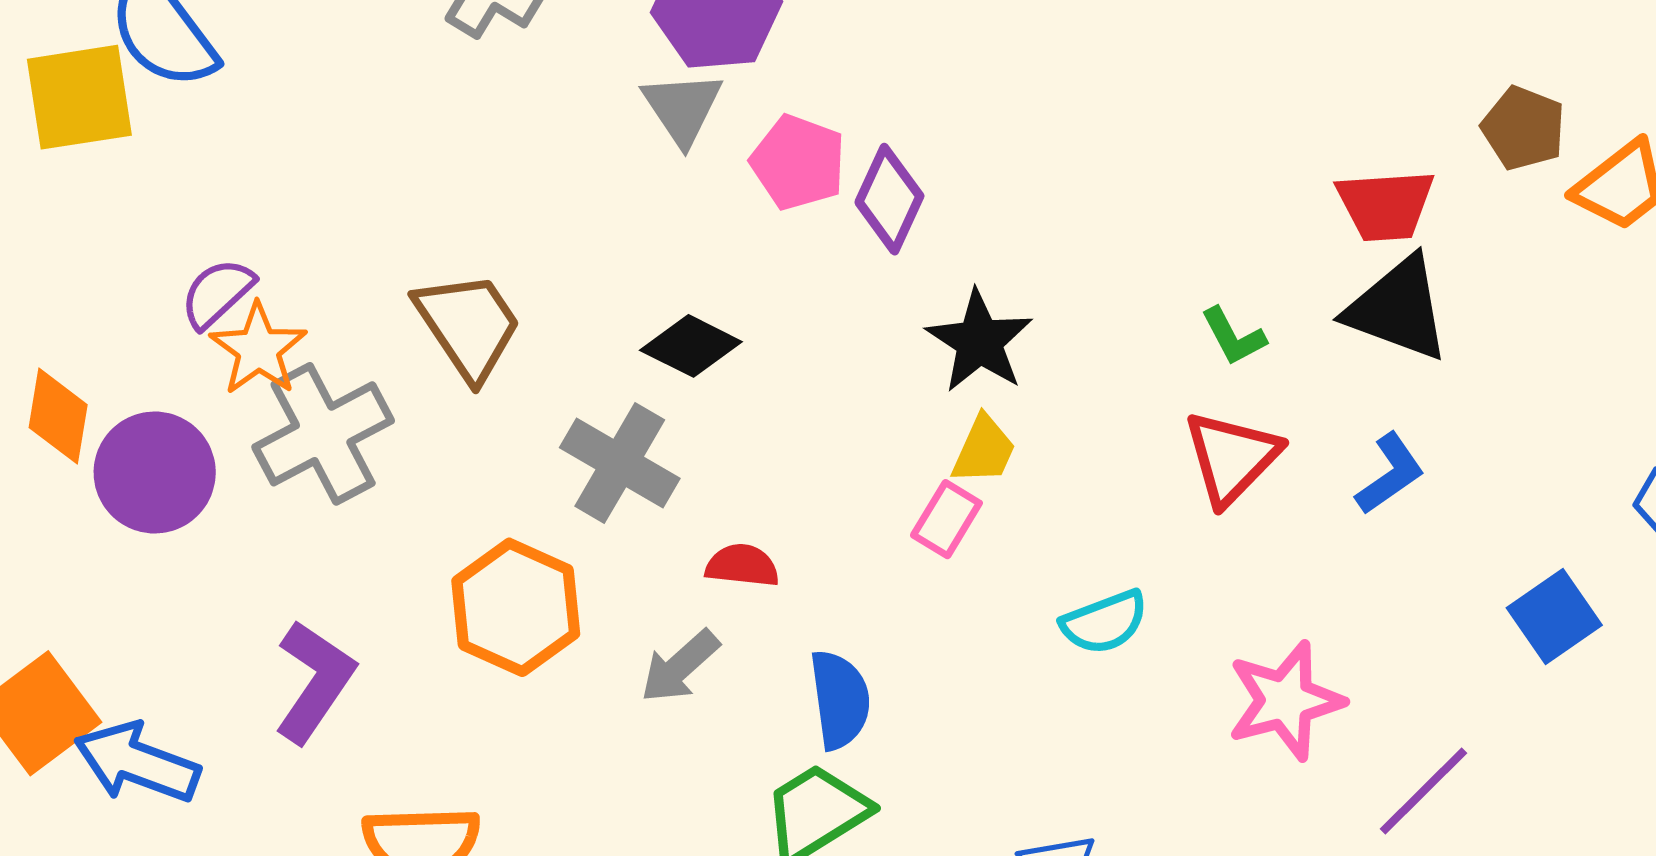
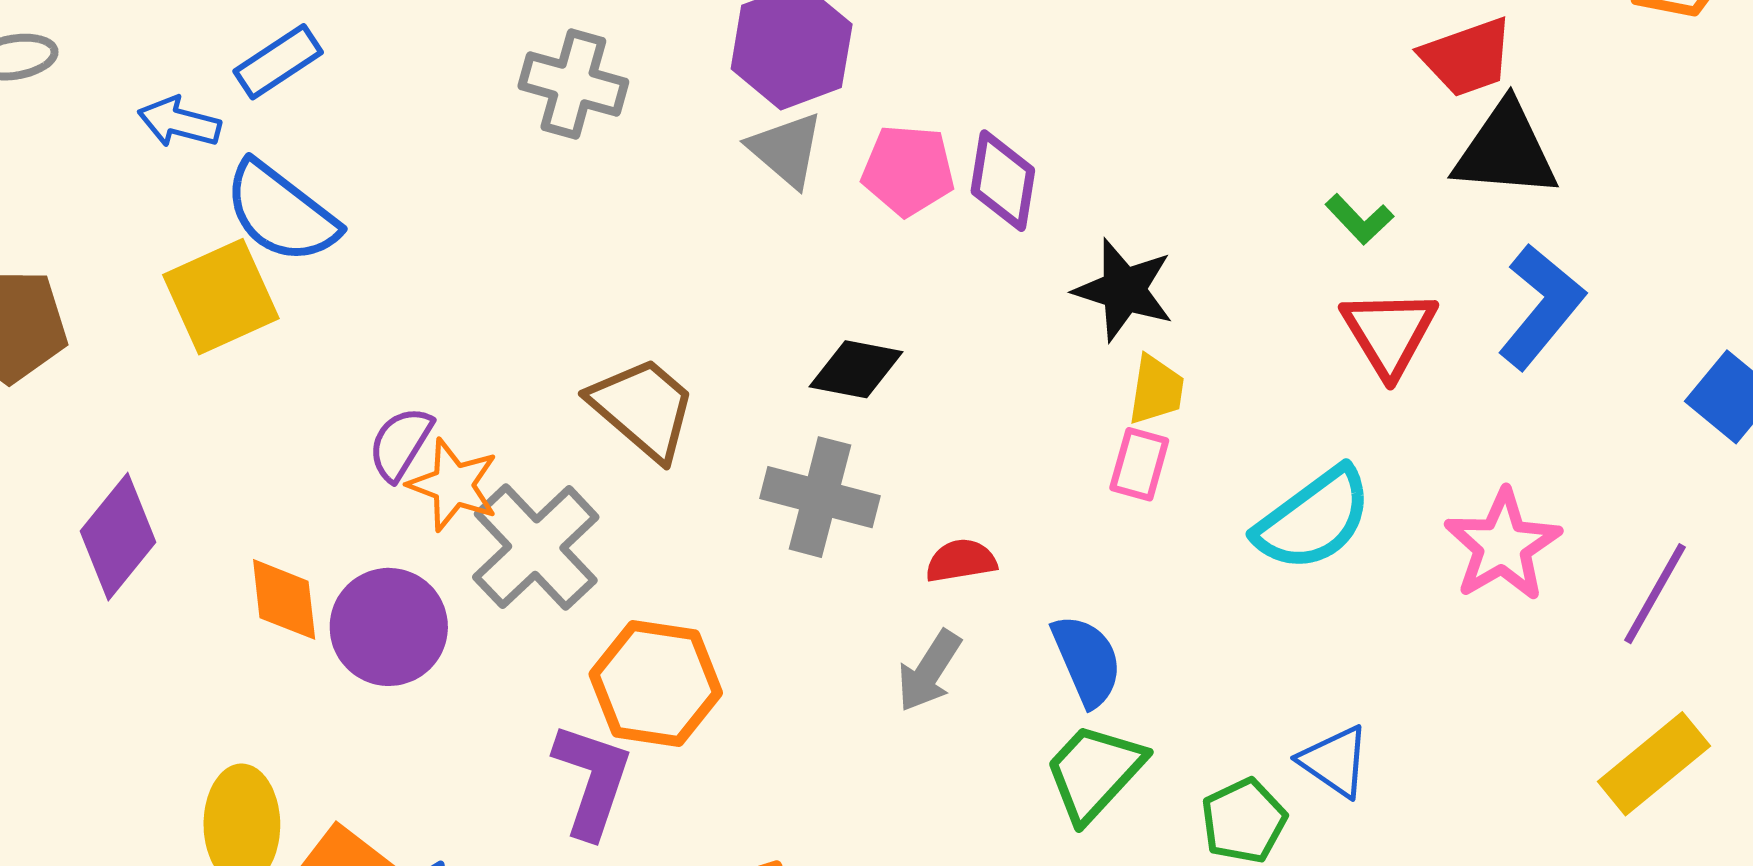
blue L-shape: (1390, 474) -> (1541, 306), size x1.5
orange hexagon: (516, 607) -> (656, 684), moved
cyan semicircle: (1104, 622) -> (1314, 519), size x1.5

